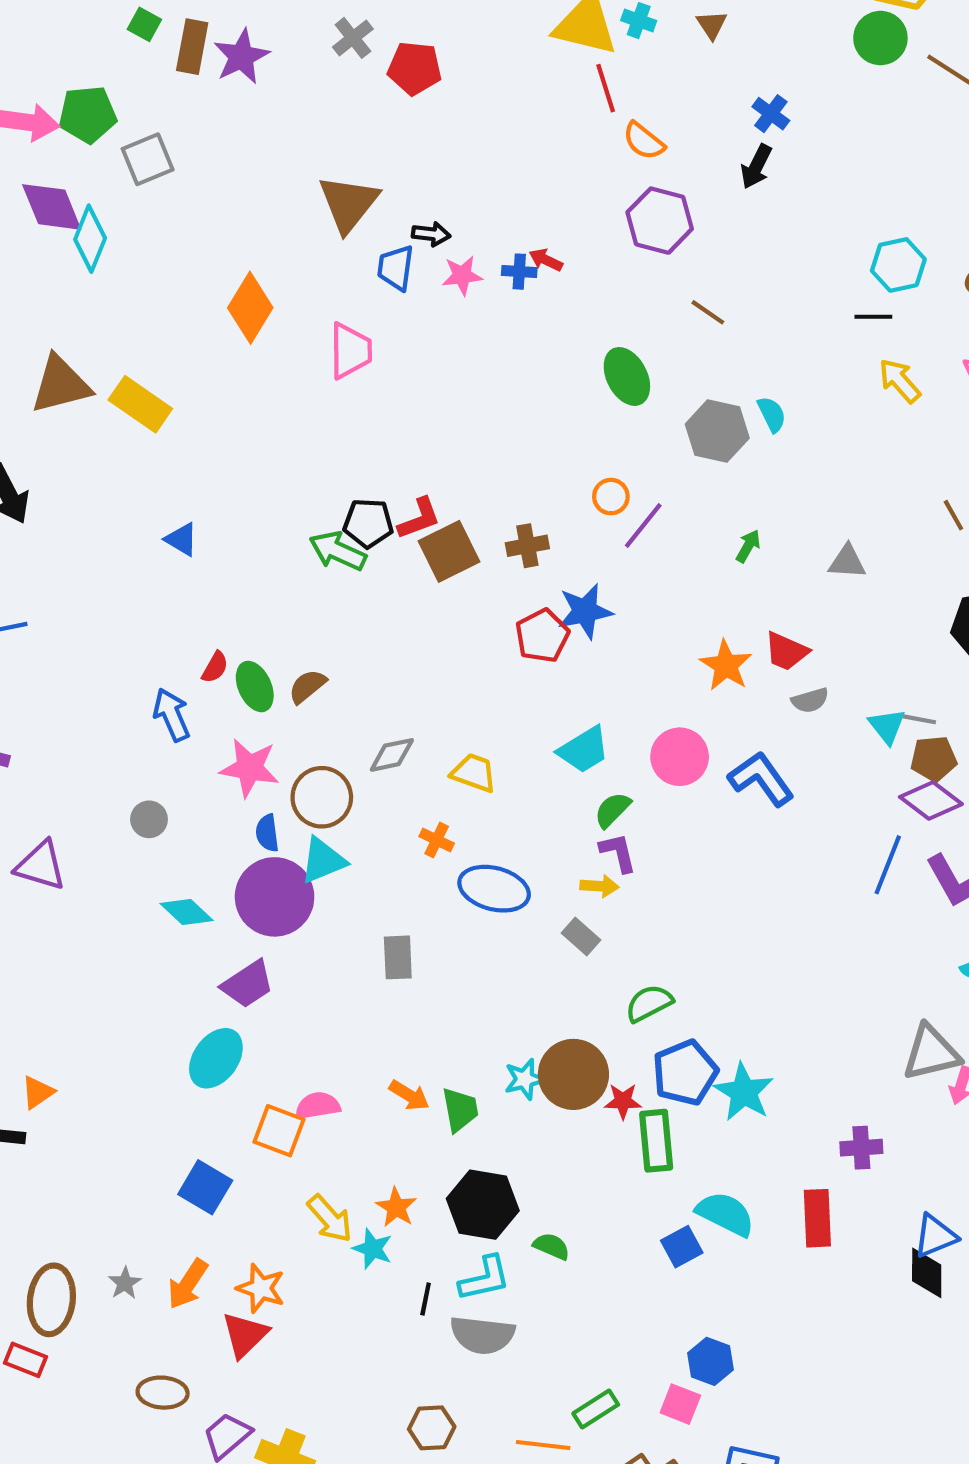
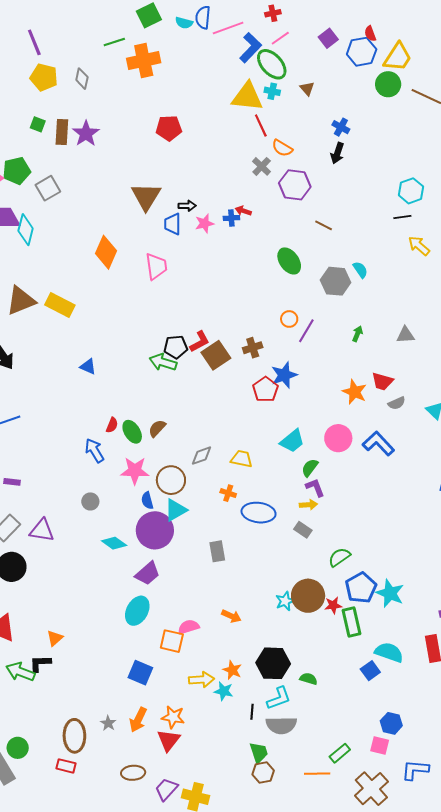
gray cross: (353, 38) -> (262, 166), moved
green trapezoid: (460, 1110) -> (259, 753), moved
yellow arrow: (330, 1219) -> (201, 680), turned -45

